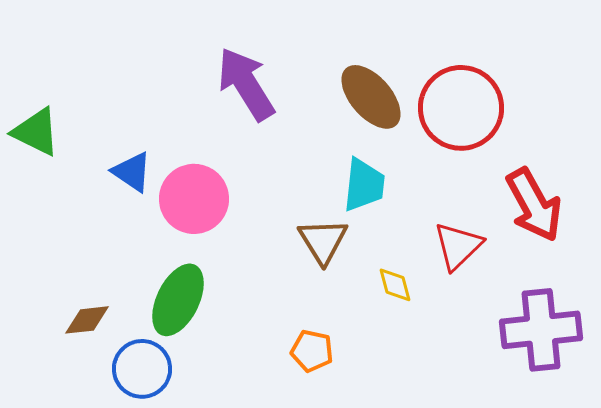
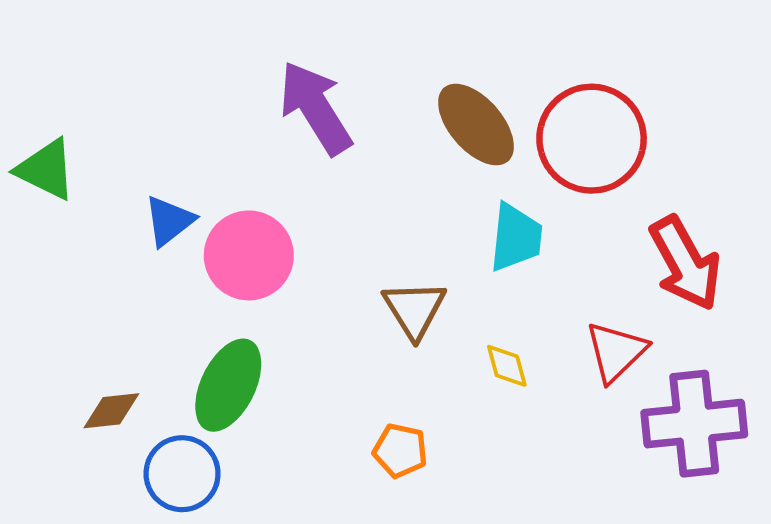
blue triangle: (132, 172) -> (169, 221), turned 48
cyan trapezoid: (364, 185) -> (516, 237), moved
red triangle: (458, 246) -> (616, 352), moved

